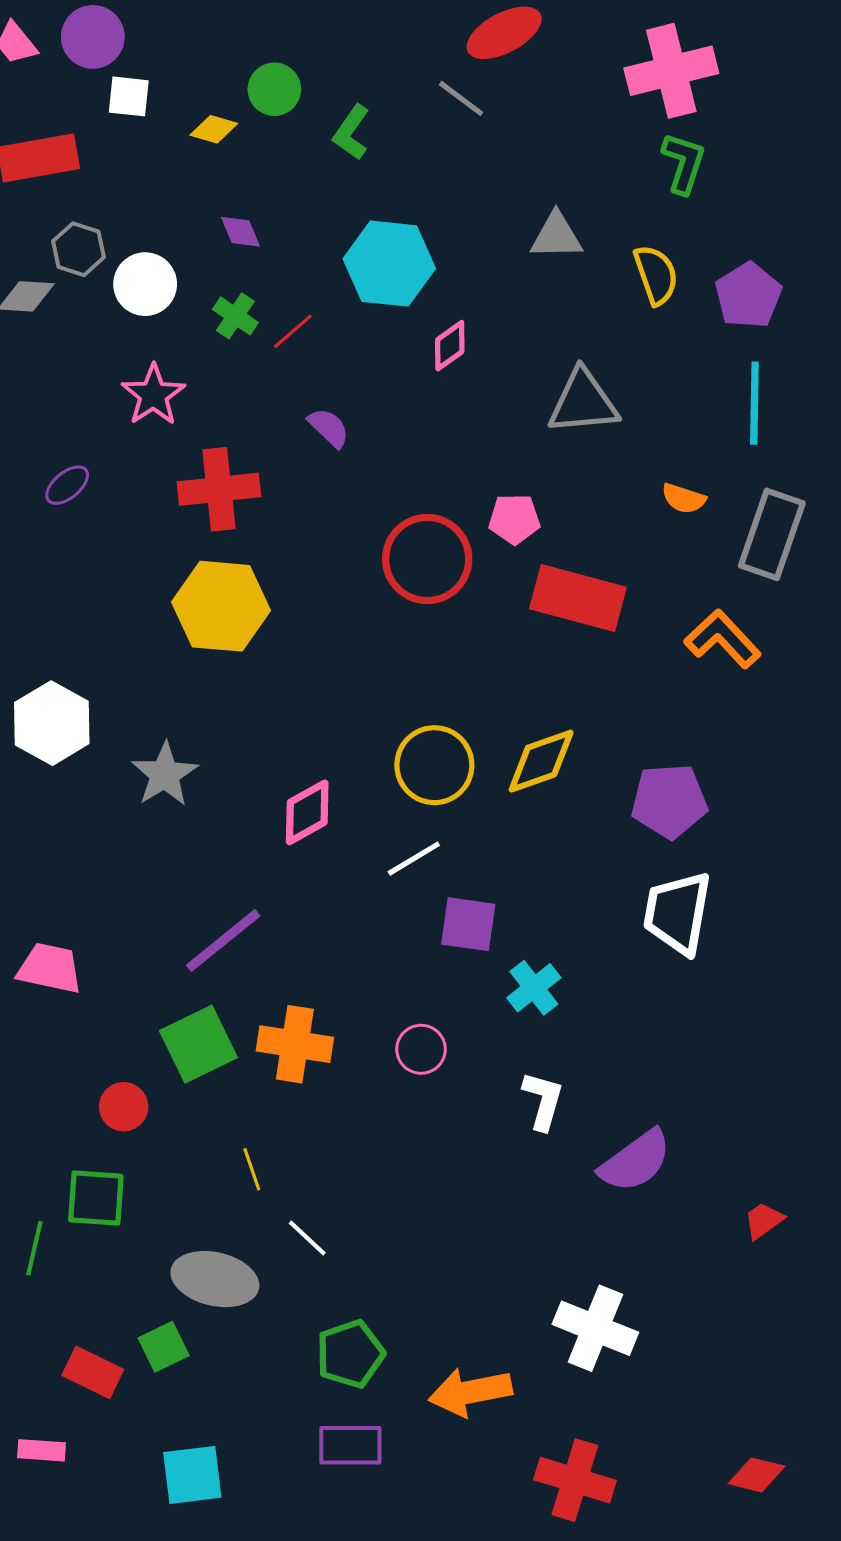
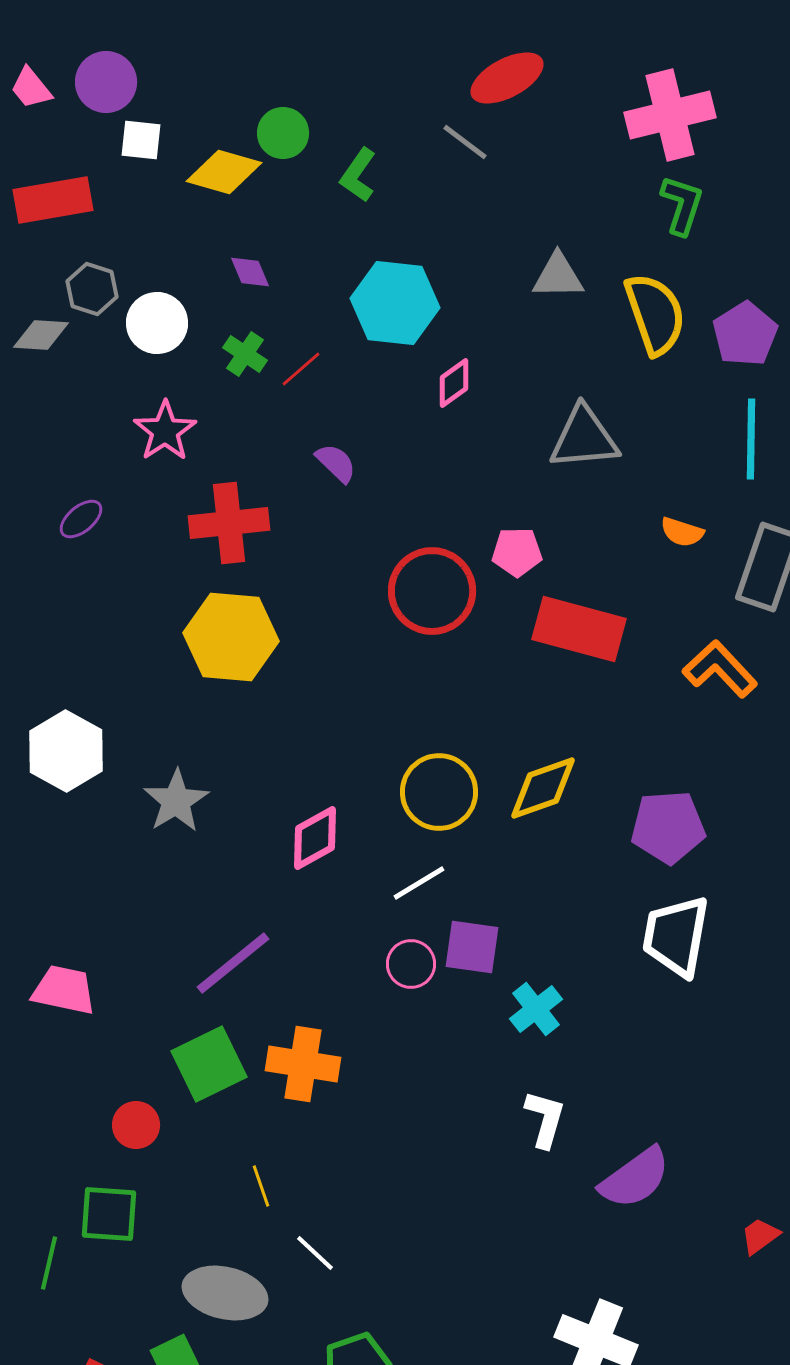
yellow diamond: (214, 129) -> (224, 172), size x1.6
yellow semicircle: (656, 275) -> (655, 314), size x1.4
pink circle: (421, 1049) -> (411, 964), moved

